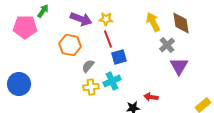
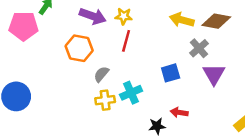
yellow arrow: (153, 22) -> (182, 20), turned -48
brown diamond: (181, 23) -> (216, 21), turned -70
red line: (108, 39) -> (126, 41), turned 36
blue square: (119, 57) -> (171, 73), moved

